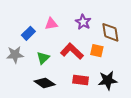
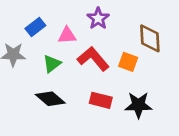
purple star: (83, 22) -> (98, 18), moved
pink triangle: (51, 24) -> (67, 35), moved

